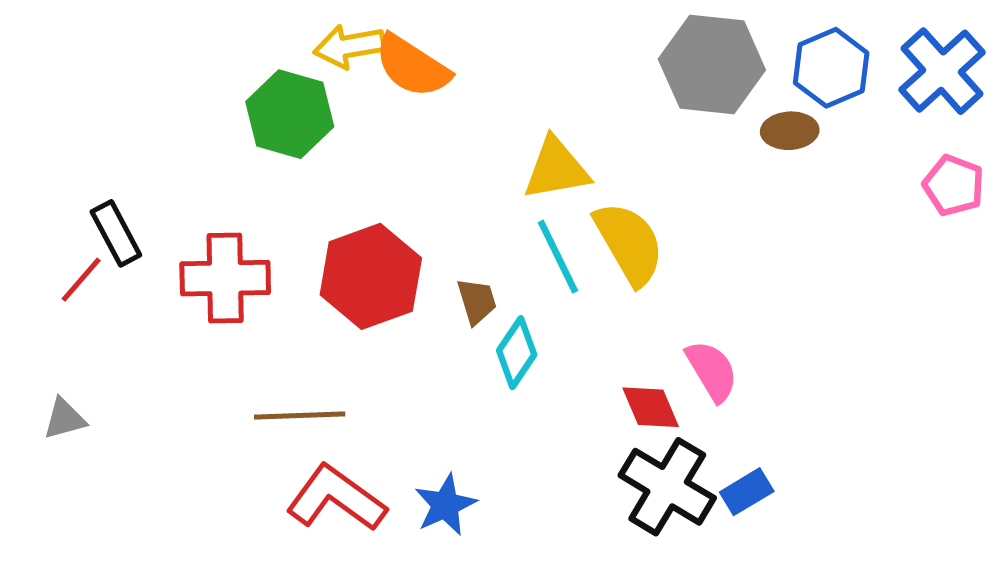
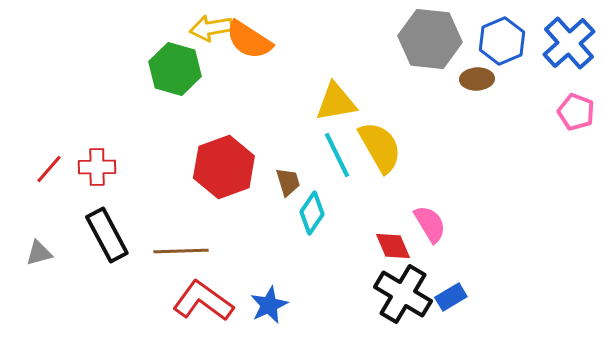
black rectangle: (116, 233) -> (107, 235), moved, size x1.4
red cross: (225, 278) -> (97, 167), moved, size x0.7

